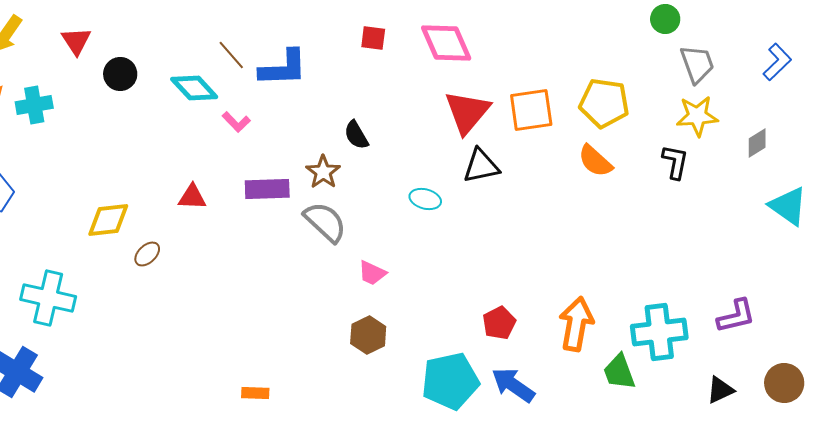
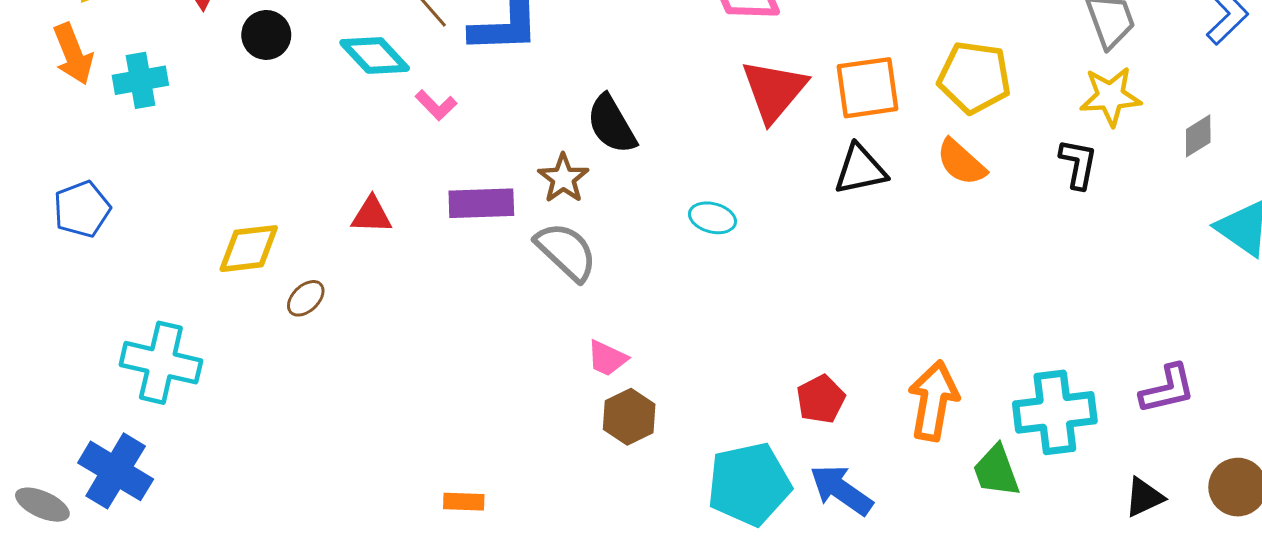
black semicircle: (356, 135) -> (612, 124), size x1.4
black triangle: (481, 166) -> (860, 170), moved
pink trapezoid: (372, 273) -> (607, 358), moved

